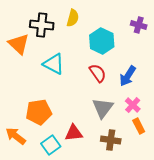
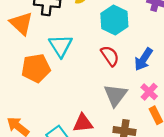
cyan triangle: (54, 64) -> (61, 46), turned 30
orange pentagon: (39, 112) -> (36, 68), moved

